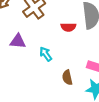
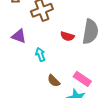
brown semicircle: (67, 77) -> (54, 81), turned -48

